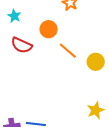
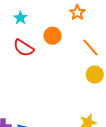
orange line: (68, 51) -> (91, 48), moved

